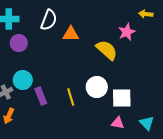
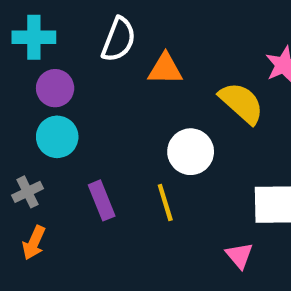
cyan circle: (23, 80) -> (57, 137), moved
white circle: (97, 87) -> (191, 152), moved
pink triangle: (118, 123) -> (239, 255), moved, turned 40

